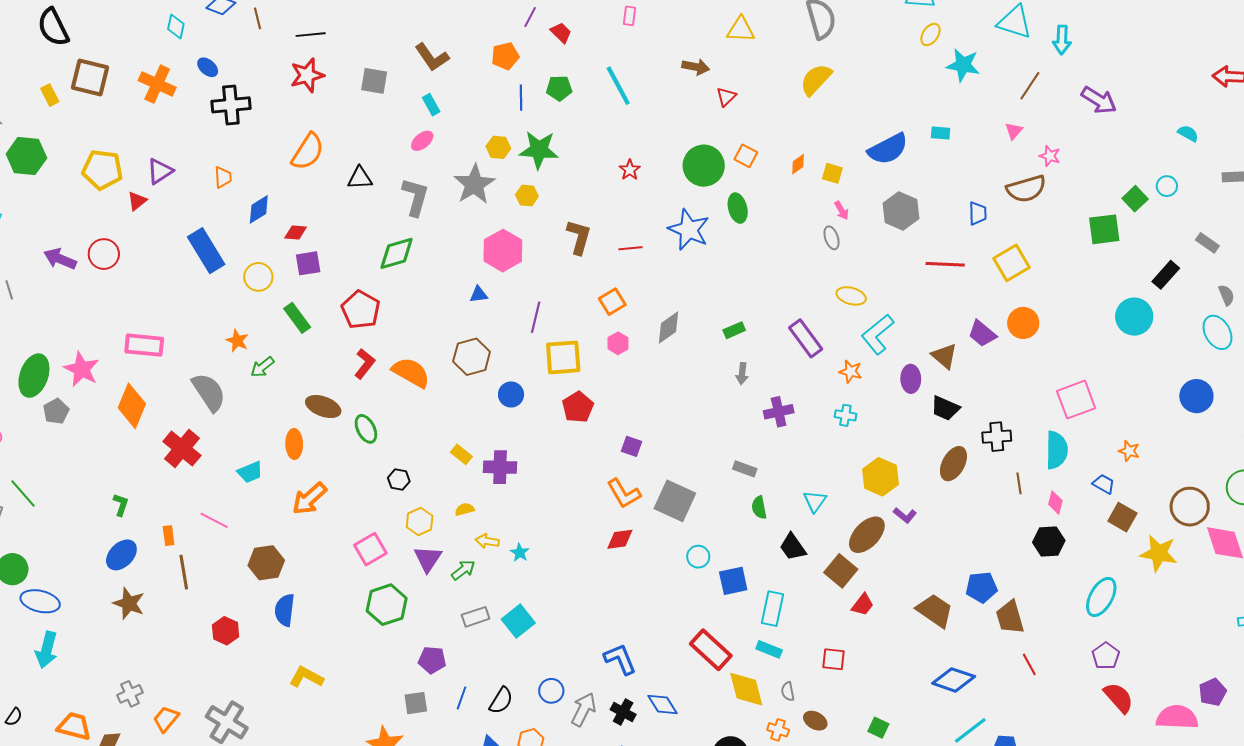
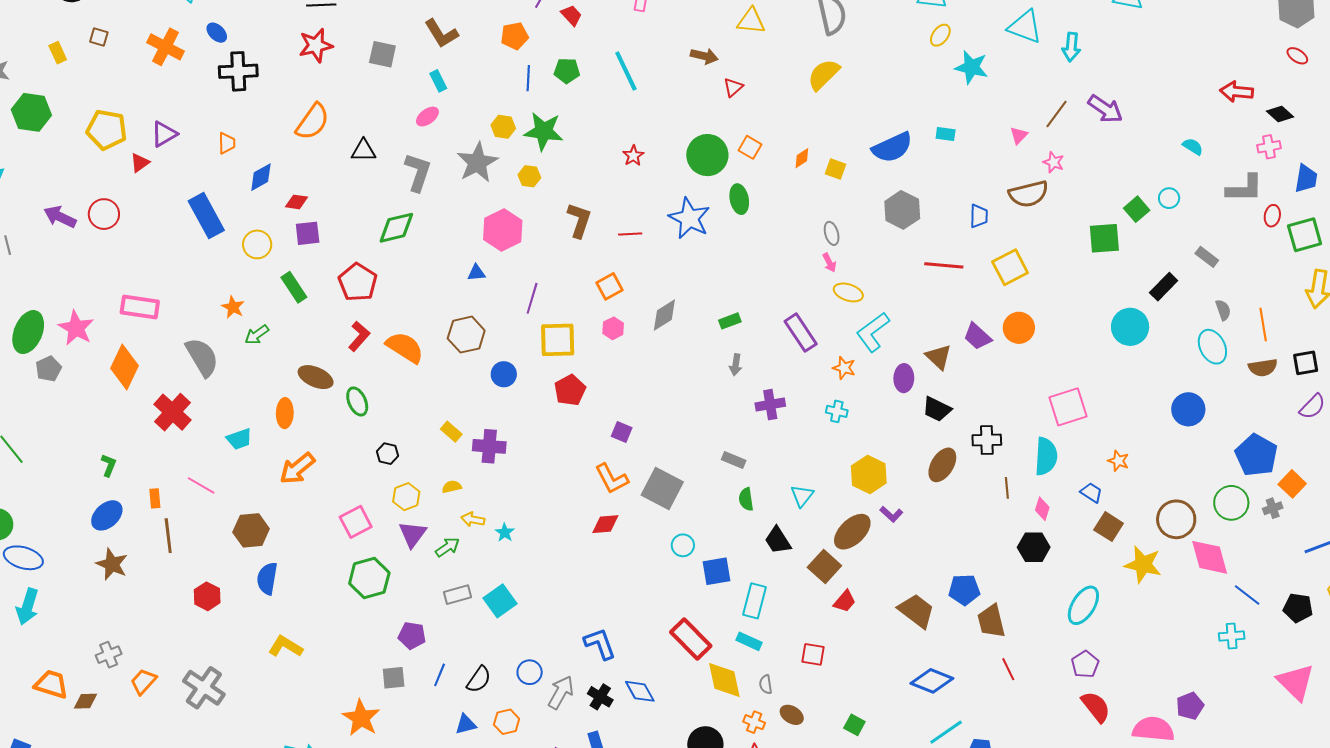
brown square: (90, 77) -> (99, 37), size x0.5
brown line: (1030, 86) -> (1057, 114), moved
pink arrow: (842, 211) -> (829, 263), moved

